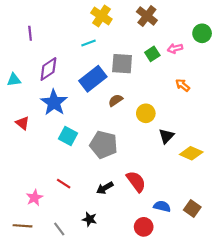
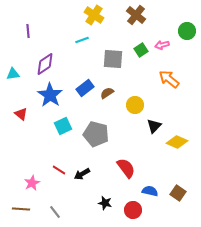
blue rectangle: (93, 79) -> (85, 88), moved, size x0.7
orange arrow: (183, 85) -> (169, 79), size x1.5
cyan square: (68, 136) -> (63, 126), turned 36
black arrow: (105, 188) -> (82, 174), moved
black star: (90, 219) -> (105, 203), moved

